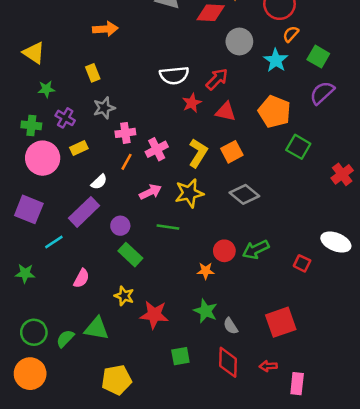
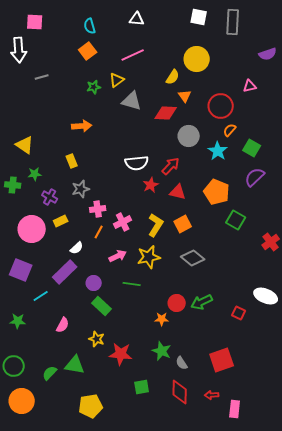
green cross: (31, 125) -> (13, 185), moved
green circle: (34, 332) -> (14, 366), moved

